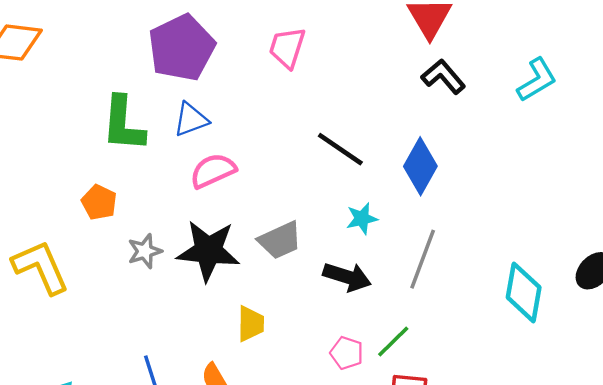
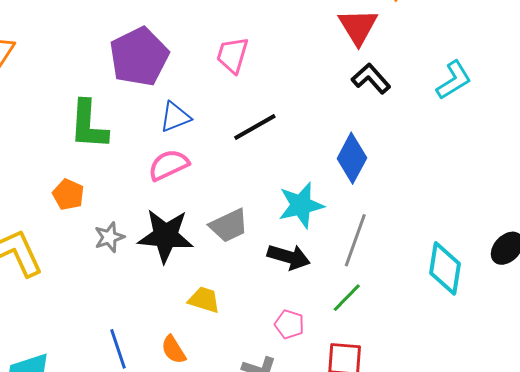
blue triangle: (191, 119) -> (175, 117), moved
black line: (340, 149) -> (255, 127), moved, turned -63
cyan star: (362, 219) -> (301, 205), size x1.6
yellow trapezoid: (251, 324) -> (204, 300), turned -72
green line: (393, 342) -> (347, 298), moved

